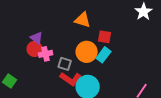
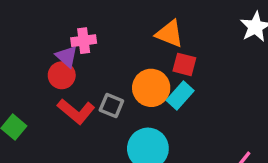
orange triangle: (82, 20) -> (170, 34), moved
pink cross: (46, 54) -> (84, 41), moved
red L-shape: (71, 79) -> (76, 111), moved

